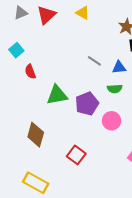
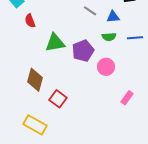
red square: (76, 155) -> (58, 99), moved

